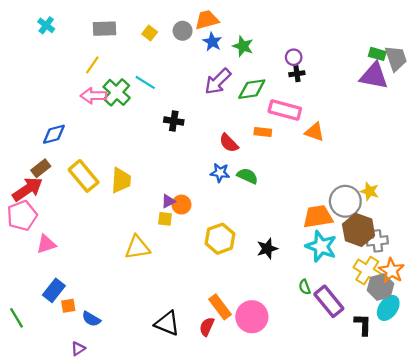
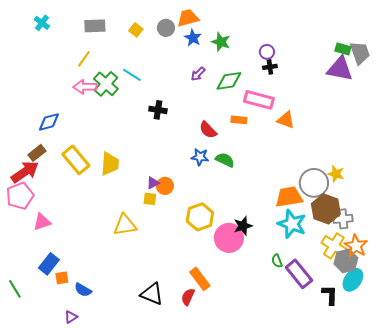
purple arrow: (218, 81) -> (198, 74), size x0.6
pink circle: (252, 317) -> (229, 238), moved

